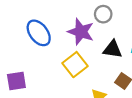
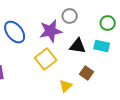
purple star: (81, 32) -> (51, 31), turned -30

